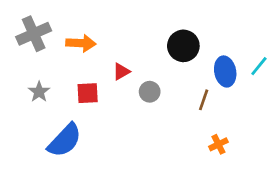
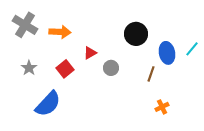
gray cross: (34, 34) -> (25, 25), turned -35
red square: (88, 93) -> (65, 69), turned -36

